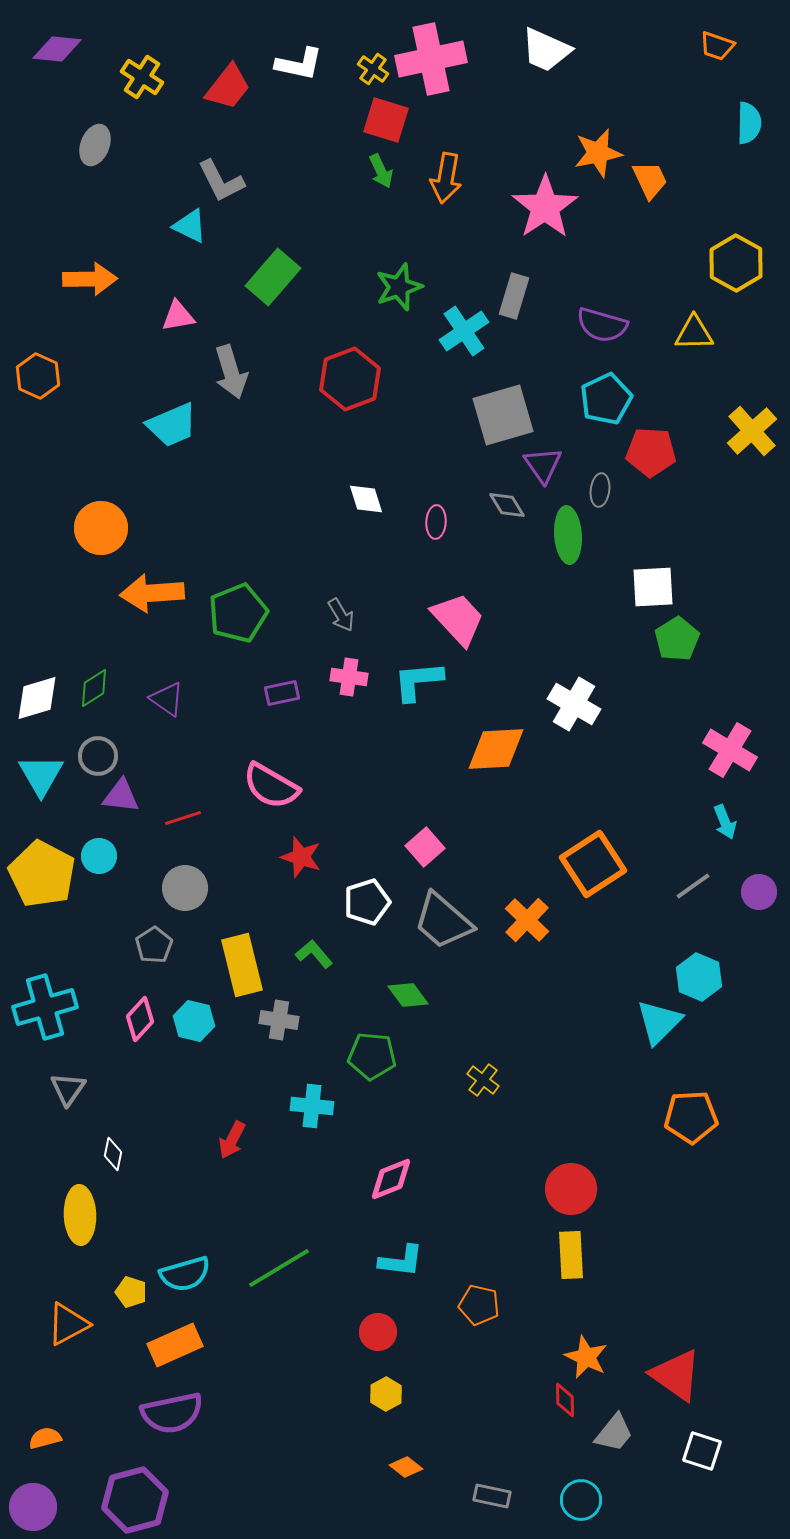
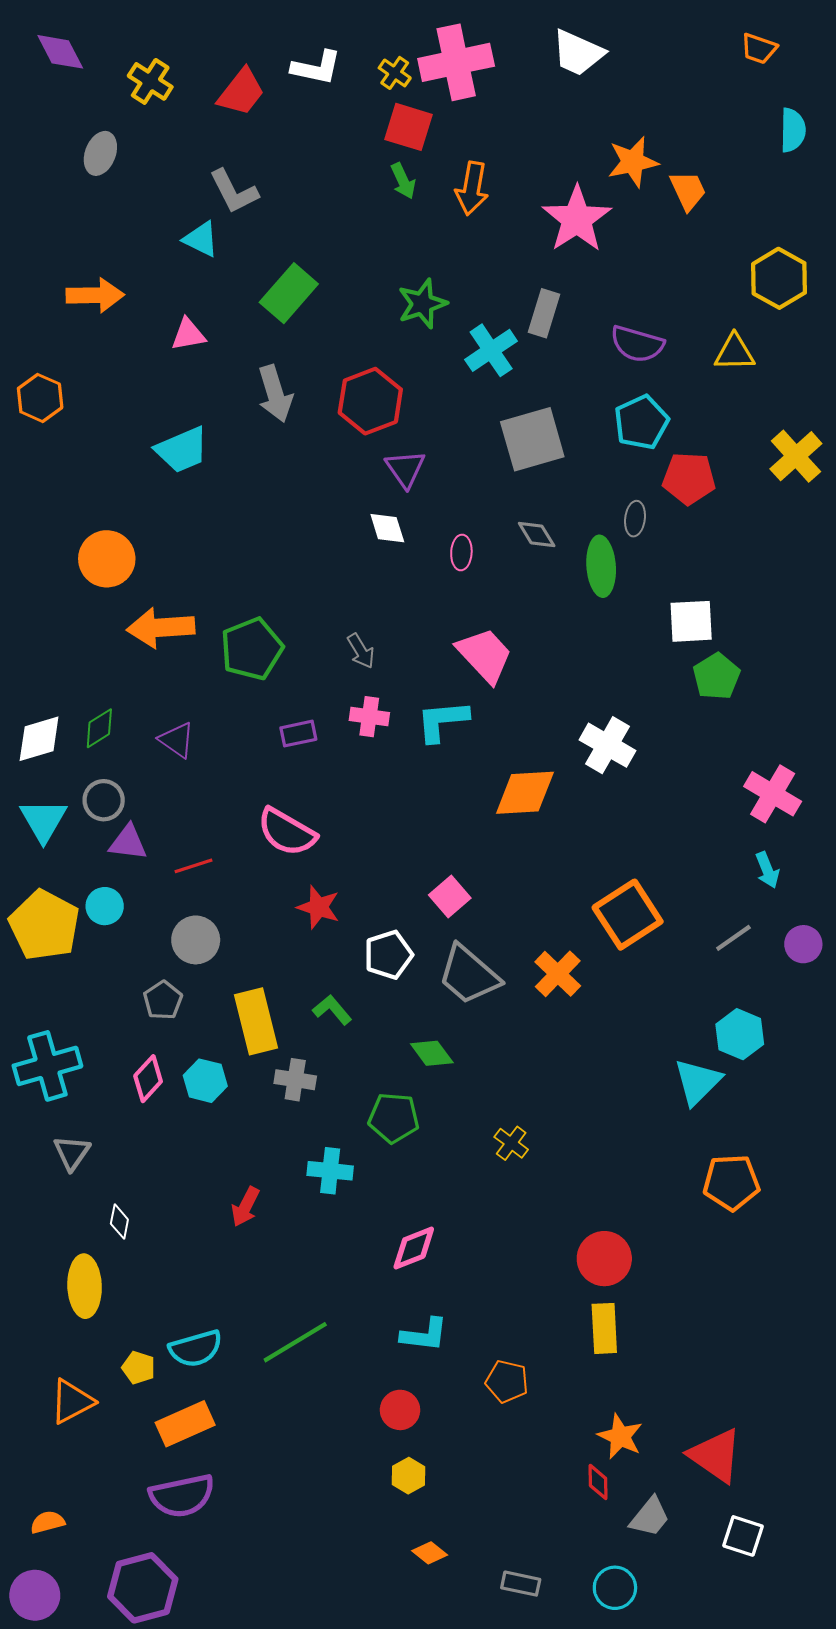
purple diamond: (57, 49) -> (60, 52), turned 57
gray arrow: (231, 372) -> (275, 394), moved
purple triangle: (543, 465) -> (405, 469), moved

